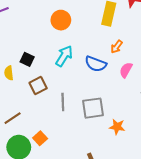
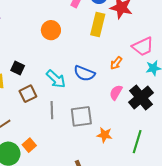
orange arrow: (117, 47) -> (116, 63), moved
cyan arrow: (64, 56) -> (56, 79), moved, turned 100
pink semicircle: (126, 70) -> (116, 92), moved

